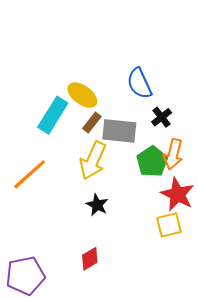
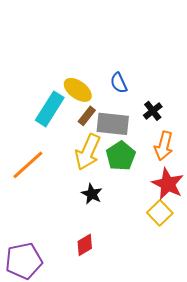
blue semicircle: (139, 83) -> (119, 83), moved, size x0.7
green pentagon: (152, 162) -> (121, 156), moved
yellow square: (169, 225) -> (160, 213), turned -30

